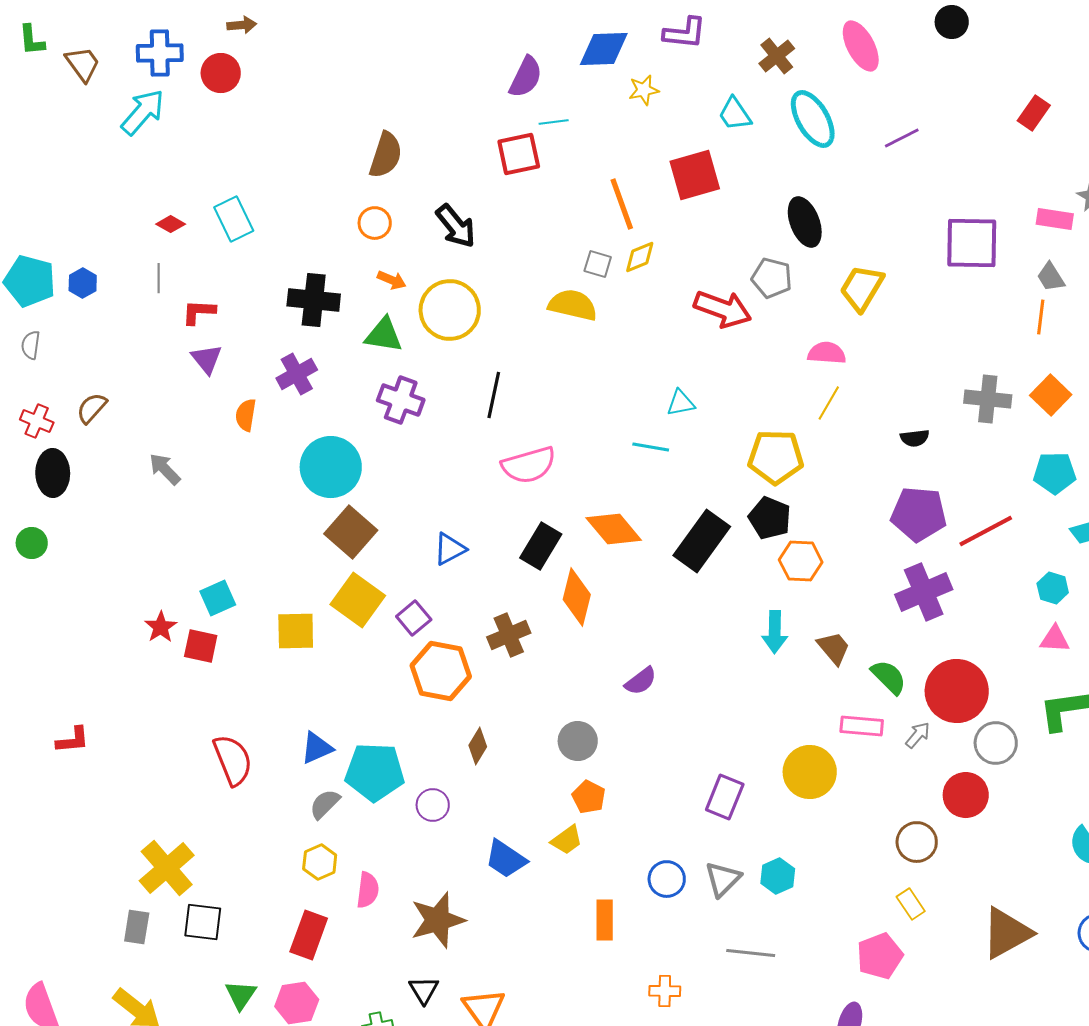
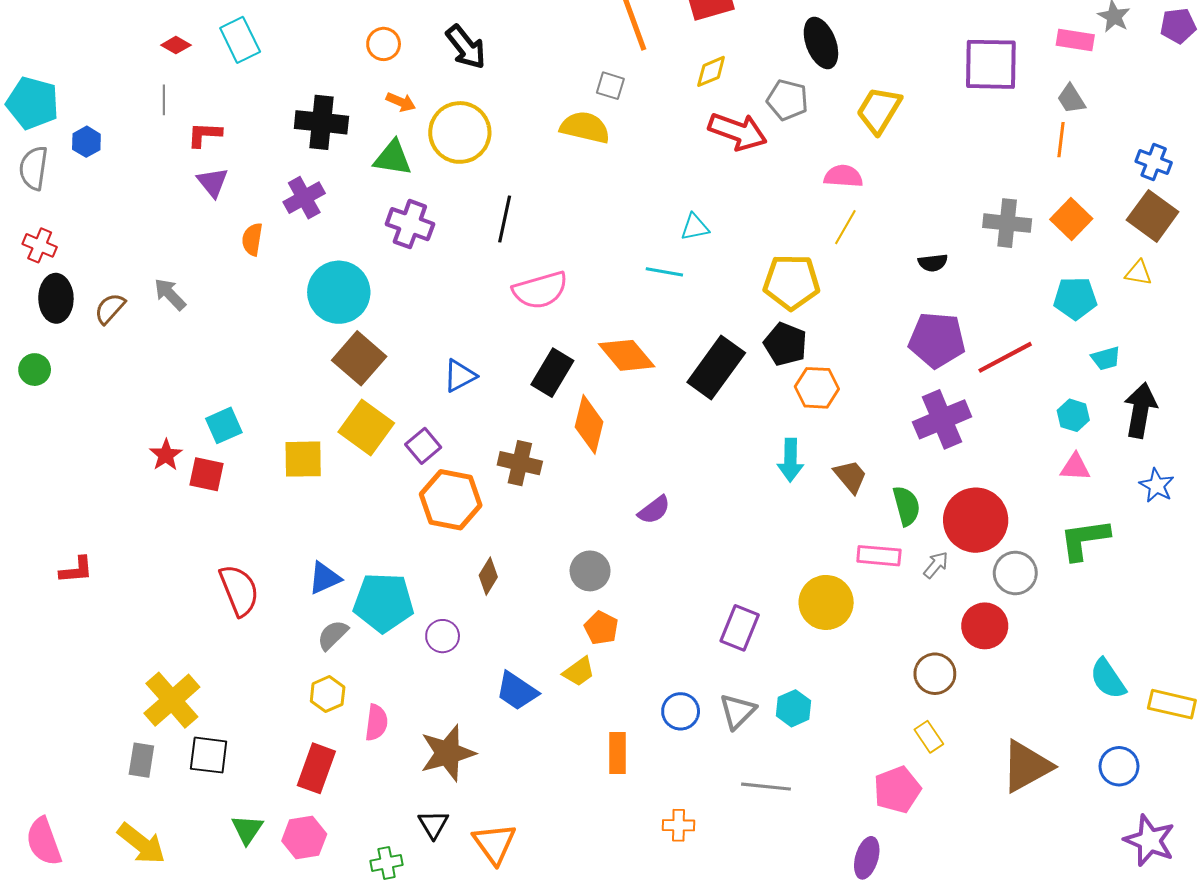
yellow diamond: (640, 257) -> (711, 71), moved
blue hexagon: (83, 283) -> (86, 142), moved
gray semicircle: (31, 345) -> (34, 168), size x1.5
brown semicircle: (92, 408) -> (110, 308), moved
brown cross: (509, 635) -> (520, 463), turned 36
green semicircle: (889, 677) -> (906, 506), turned 30

